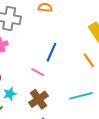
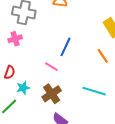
cyan line: (81, 96) -> (94, 91), turned 30

